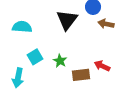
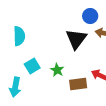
black triangle: (67, 20) -> (76, 39), moved
cyan semicircle: (22, 27) -> (19, 36), turned 84

